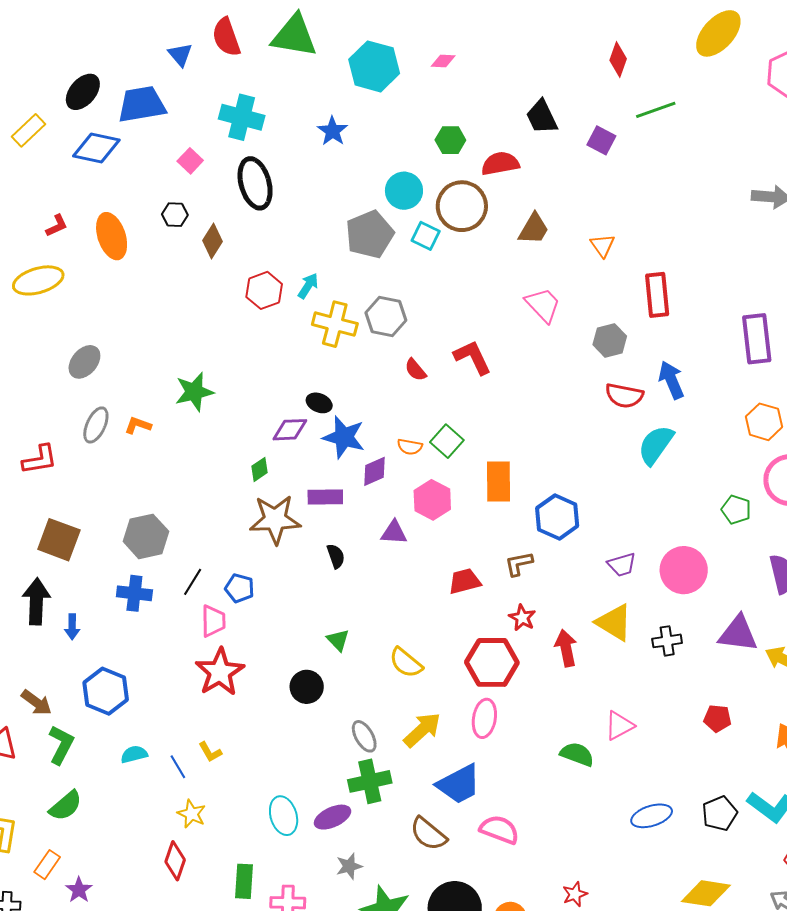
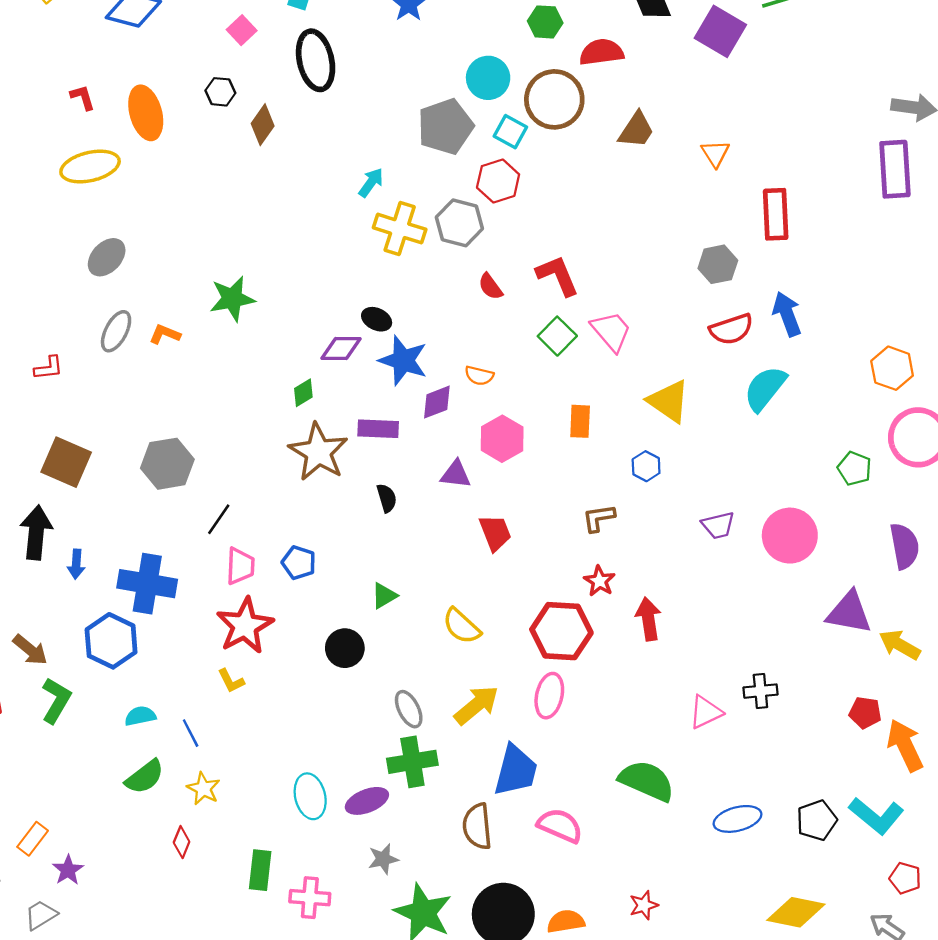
purple square: (601, 140) -> (720, 31), size x1.5
red L-shape: (57, 226) -> (83, 97), turned -85
yellow ellipse: (38, 280) -> (90, 167), moved
red hexagon: (264, 290) -> (498, 181), moved
pink trapezoid: (543, 305) -> (611, 331), moved
purple rectangle: (757, 339) -> (895, 169), moved
red semicircle: (624, 396) -> (731, 329), turned -33
green square: (447, 441) -> (557, 336), moved
red L-shape: (40, 459) -> (49, 368), size x0.7
orange rectangle: (498, 481) -> (580, 421), size x0.7
blue hexagon: (557, 517) -> (646, 466), size x0.6
brown star: (275, 520) -> (318, 452), turned 30
red trapezoid: (465, 581) -> (495, 533), moved, turned 80
blue pentagon: (240, 588) -> (299, 563), moved
blue cross: (134, 593) -> (147, 584), moved, size x1.4
yellow triangle: (614, 623) -> (669, 401), moved
green triangle: (338, 640) -> (384, 596), turned 40
black cross: (667, 641) -> (760, 691), moved
red pentagon: (717, 718) -> (865, 713), moved
yellow L-shape: (210, 752) -> (231, 681), moved
green semicircle: (577, 754) -> (647, 781), moved, size x1.4
blue trapezoid: (459, 784) -> (516, 770), turned -51
green semicircle: (66, 806) -> (145, 777), moved
brown semicircle: (428, 834) -> (477, 826), turned 42
red diamond: (175, 861) -> (182, 842), size x0.7

